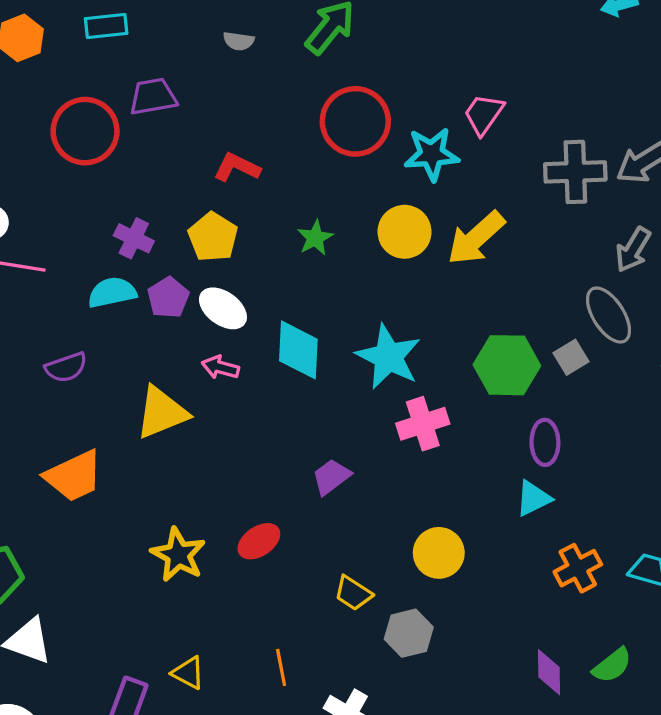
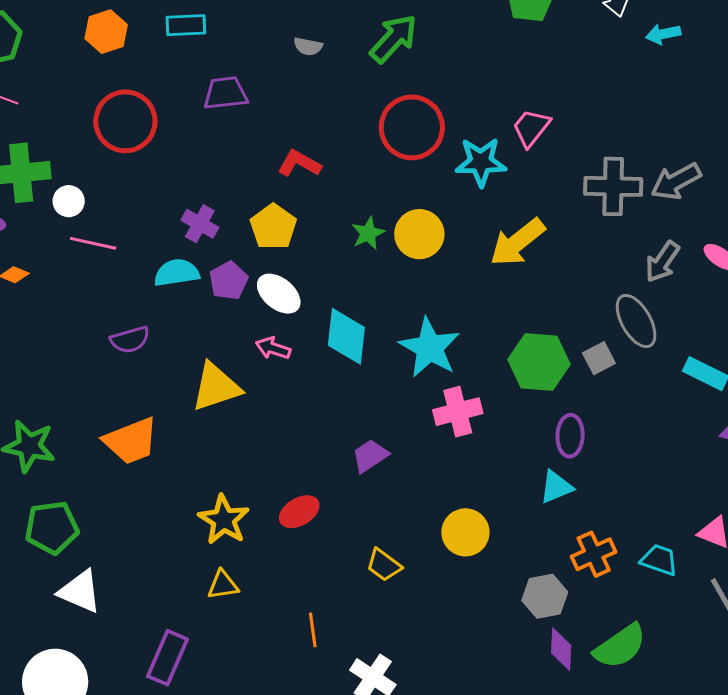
red circle: (85, 131) -> (125, 121), moved
yellow circle: (404, 232) -> (419, 234), moved
gray hexagon: (409, 633) -> (545, 596), moved
green semicircle: (612, 665) -> (620, 646), size x1.4
yellow triangle: (188, 673) -> (223, 585), moved, turned -40

